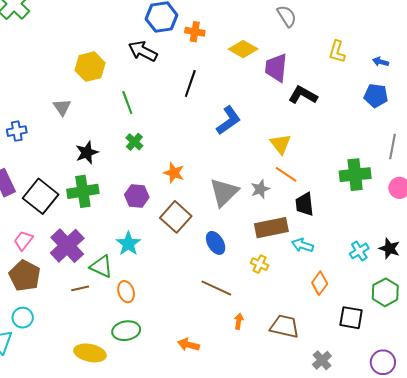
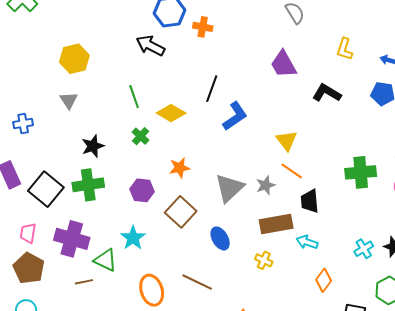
yellow diamond: (243, 49) -> (171, 113), moved
yellow hexagon: (90, 67) -> (74, 59), moved
purple trapezoid: (276, 68) -> (283, 64), turned -36
black line: (190, 84) -> (212, 89), moved
black L-shape: (303, 95) -> (327, 93), moved
orange star: (174, 173) -> (180, 168), turned -30
pink trapezoid: (23, 241) -> (28, 233), turned -30
purple cross: (67, 246) -> (72, 239), turned -32
brown line: (216, 288) -> (197, 282), moved
orange ellipse: (126, 292) -> (152, 290), moved, size x1.4

